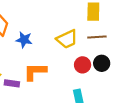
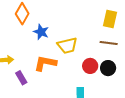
yellow trapezoid: (67, 39) -> (67, 46), moved
purple rectangle: (12, 83) -> (21, 78), moved, turned 40

